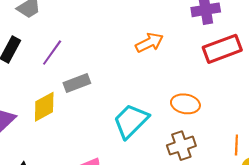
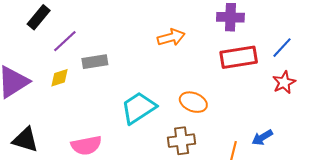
purple line: (52, 53) -> (65, 41), moved
yellow diamond: (44, 107) -> (60, 78), size x0.7

